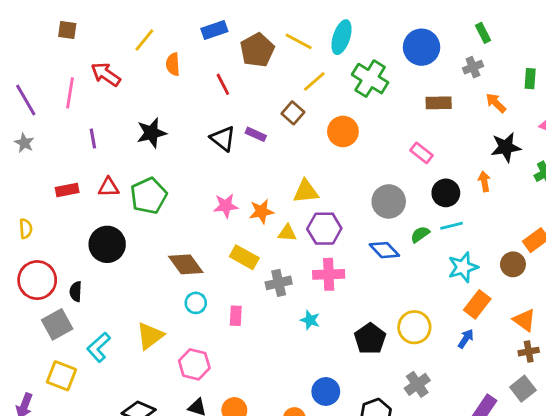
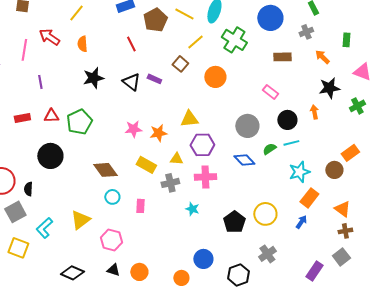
orange semicircle: (173, 64) -> (82, 44), moved
black star: (151, 133) -> (93, 78), moved
yellow triangle: (287, 233) -> (176, 159), moved

